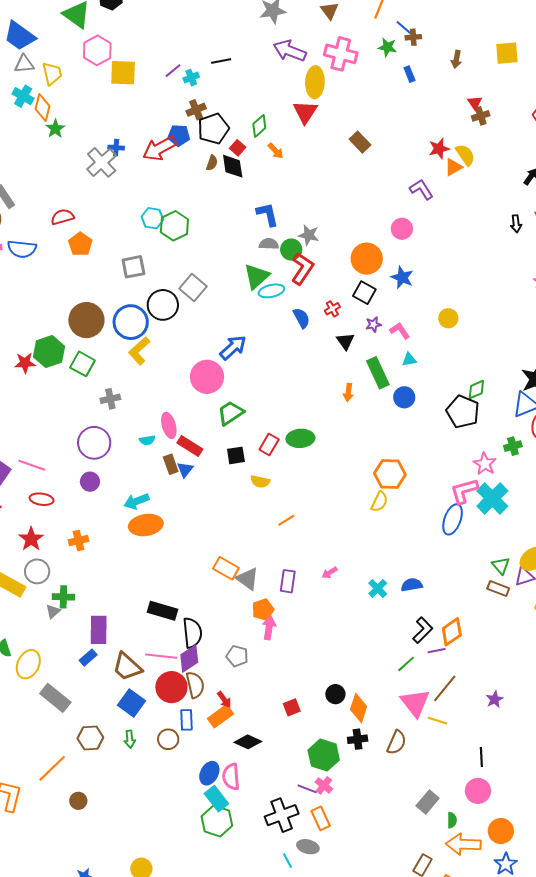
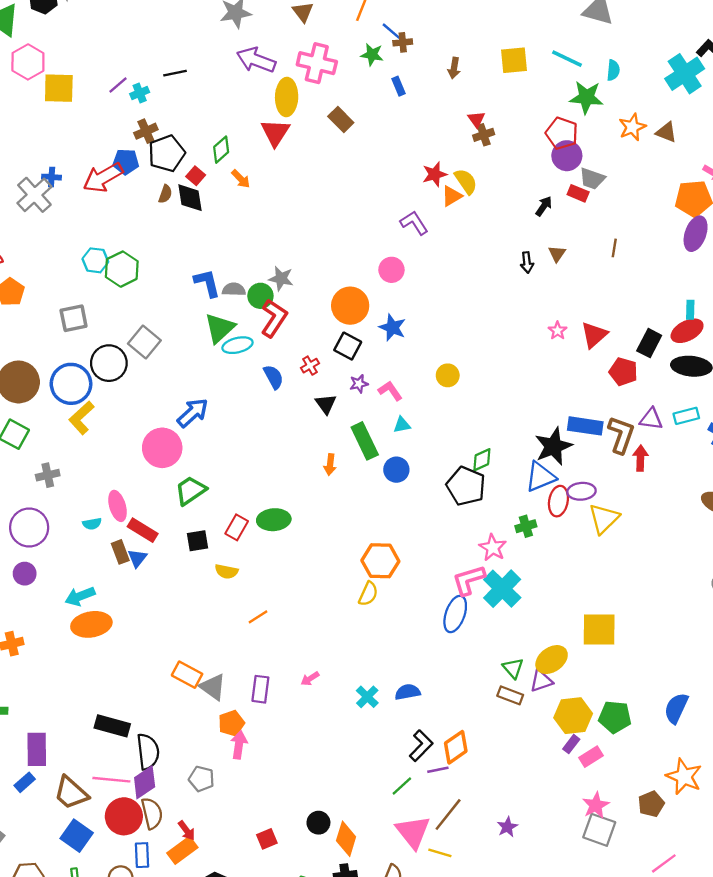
brown rectangle: (360, 142) -> (341, 119), moved
blue L-shape: (267, 214) -> (207, 283), moved

